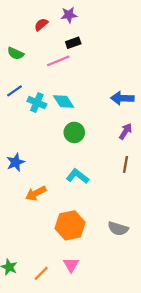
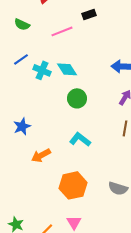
black rectangle: (73, 43) -> (89, 14), moved

